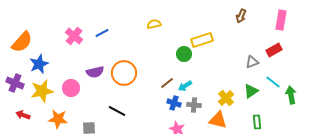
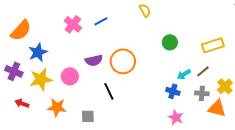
yellow semicircle: (154, 24) -> (145, 10), moved, turned 72
yellow rectangle: (202, 40) -> (213, 45), moved
green circle: (184, 54) -> (170, 42), moved
brown line: (167, 83) -> (203, 71), moved
gray cross: (194, 105) -> (202, 93), moved
black line: (117, 111) -> (109, 91), moved, turned 36

